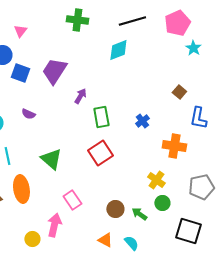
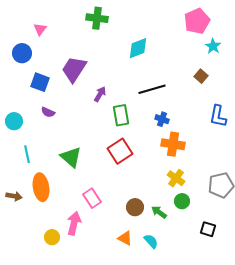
black line: (132, 21) -> (152, 89), moved
blue square: (20, 73) -> (40, 82), moved
brown square: (179, 92) -> (201, 76), moved
blue cross: (142, 121) -> (162, 119), turned -32
orange cross: (174, 146) -> (173, 144), moved
black square: (188, 231) -> (208, 229), size x0.6

